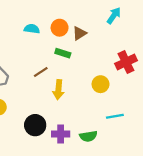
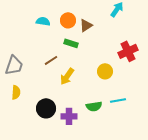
yellow arrow: (58, 90) -> (67, 76), turned 30
green semicircle: (88, 136) -> (94, 106), moved

